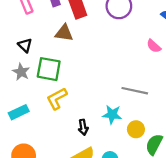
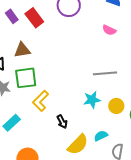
brown triangle: (64, 33) -> (22, 50), moved
black arrow: (83, 127) -> (62, 122), moved

